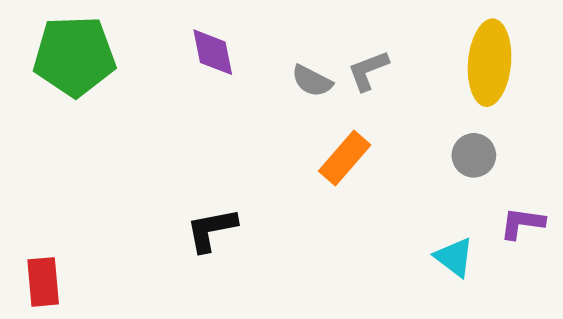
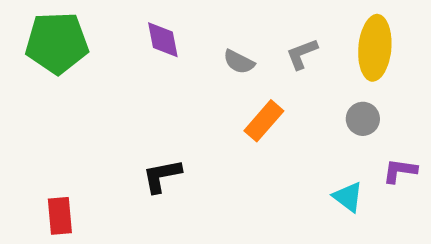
gray L-shape: (368, 70) -> (302, 54), moved
red rectangle: (43, 282) -> (60, 216), moved

